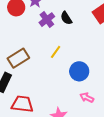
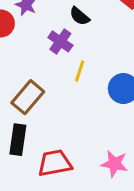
purple cross: (47, 20) -> (60, 41), moved

